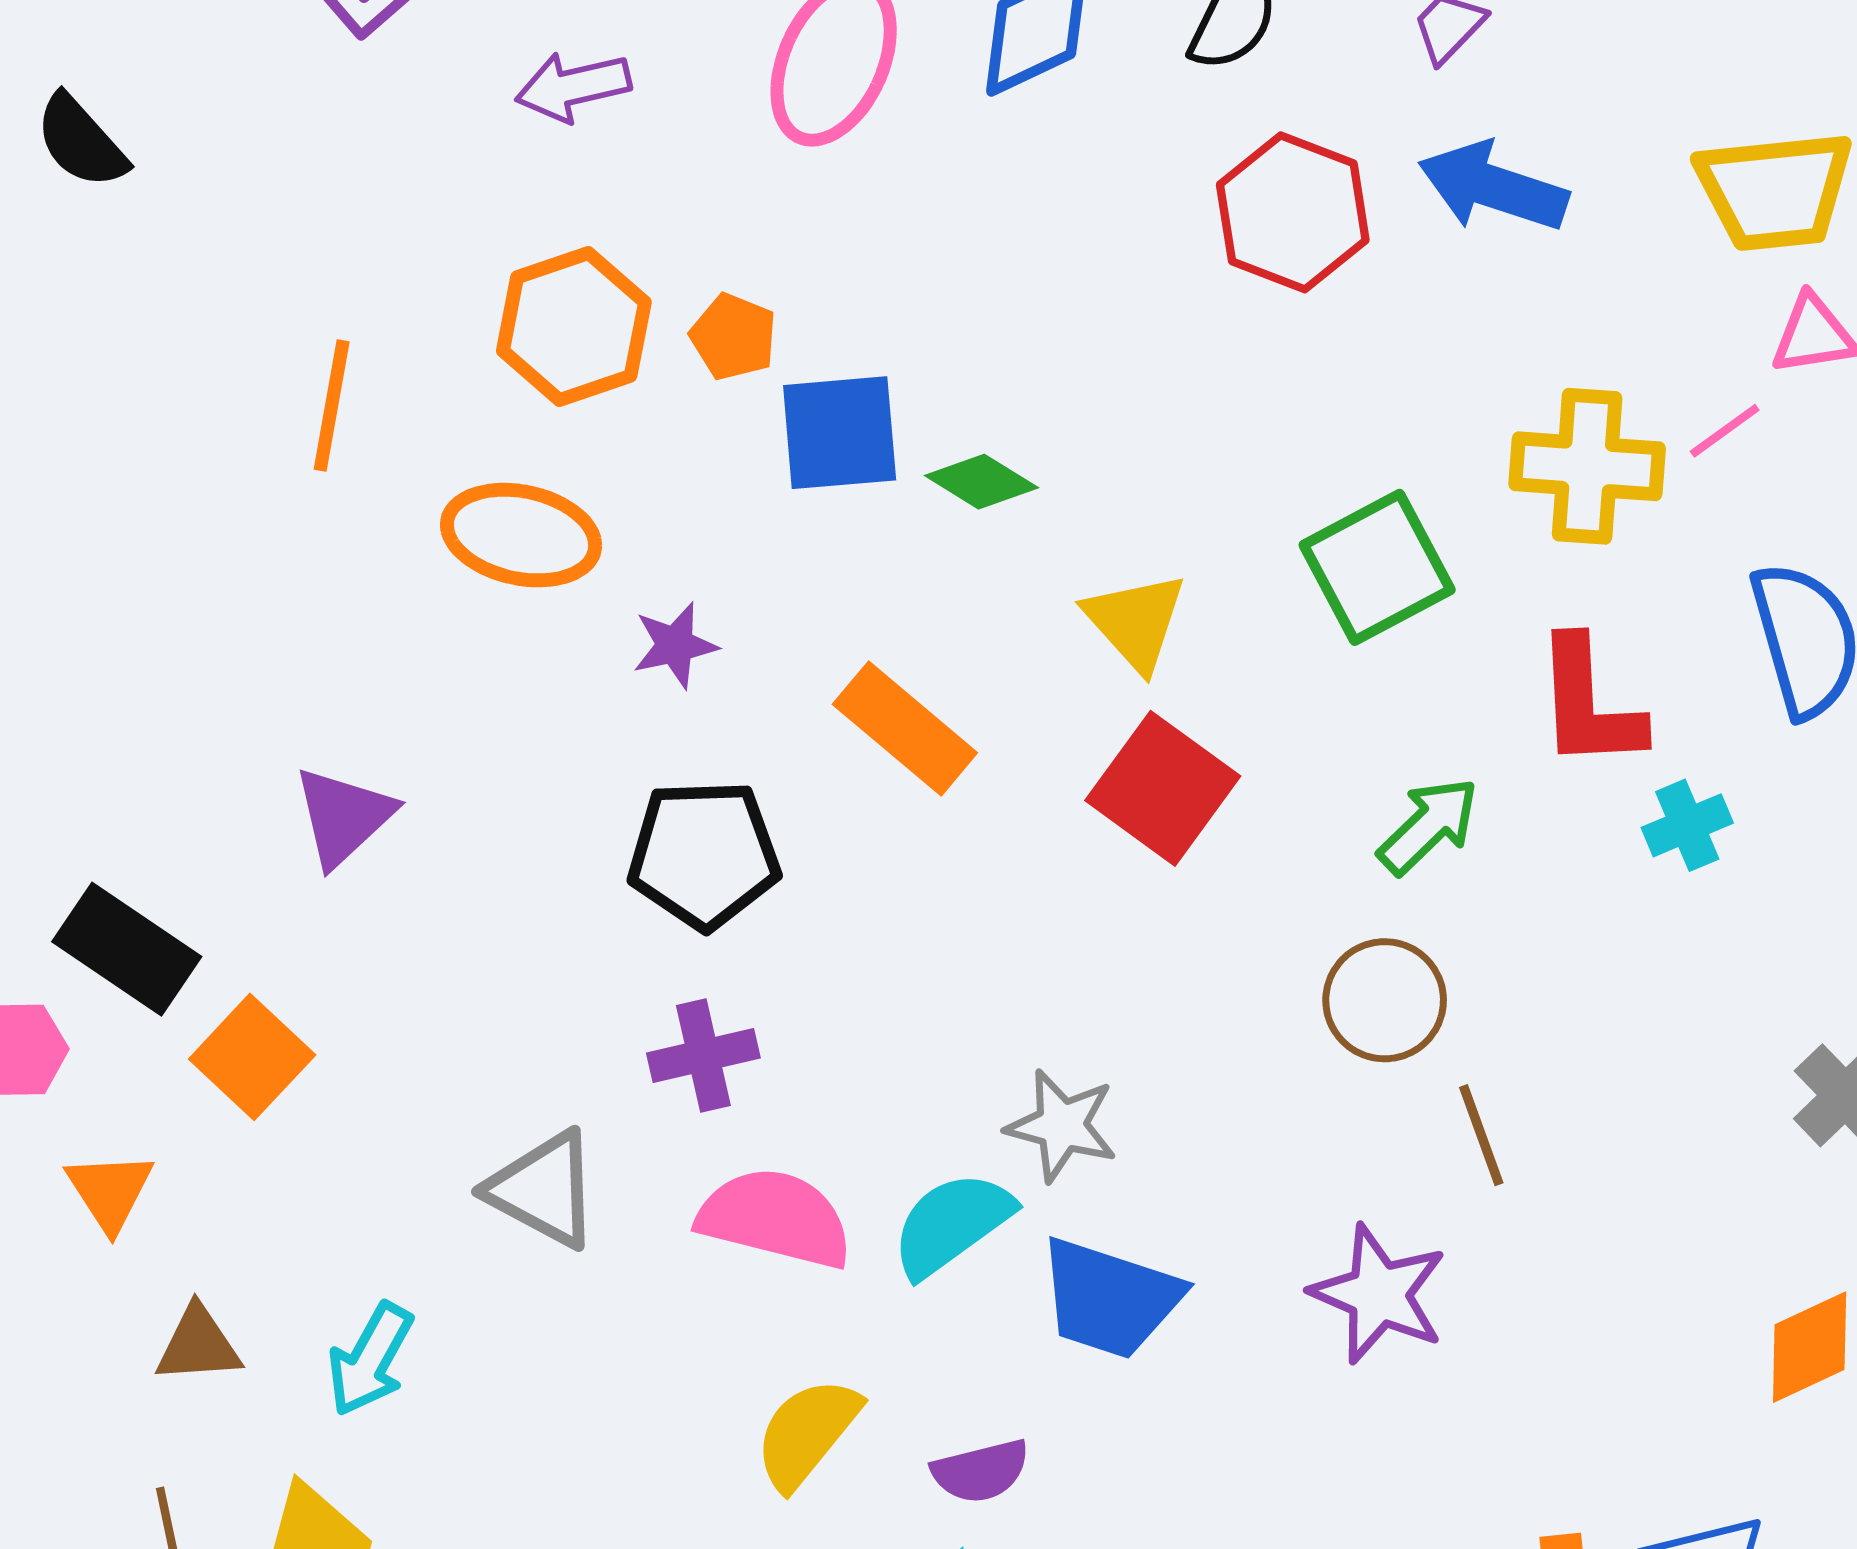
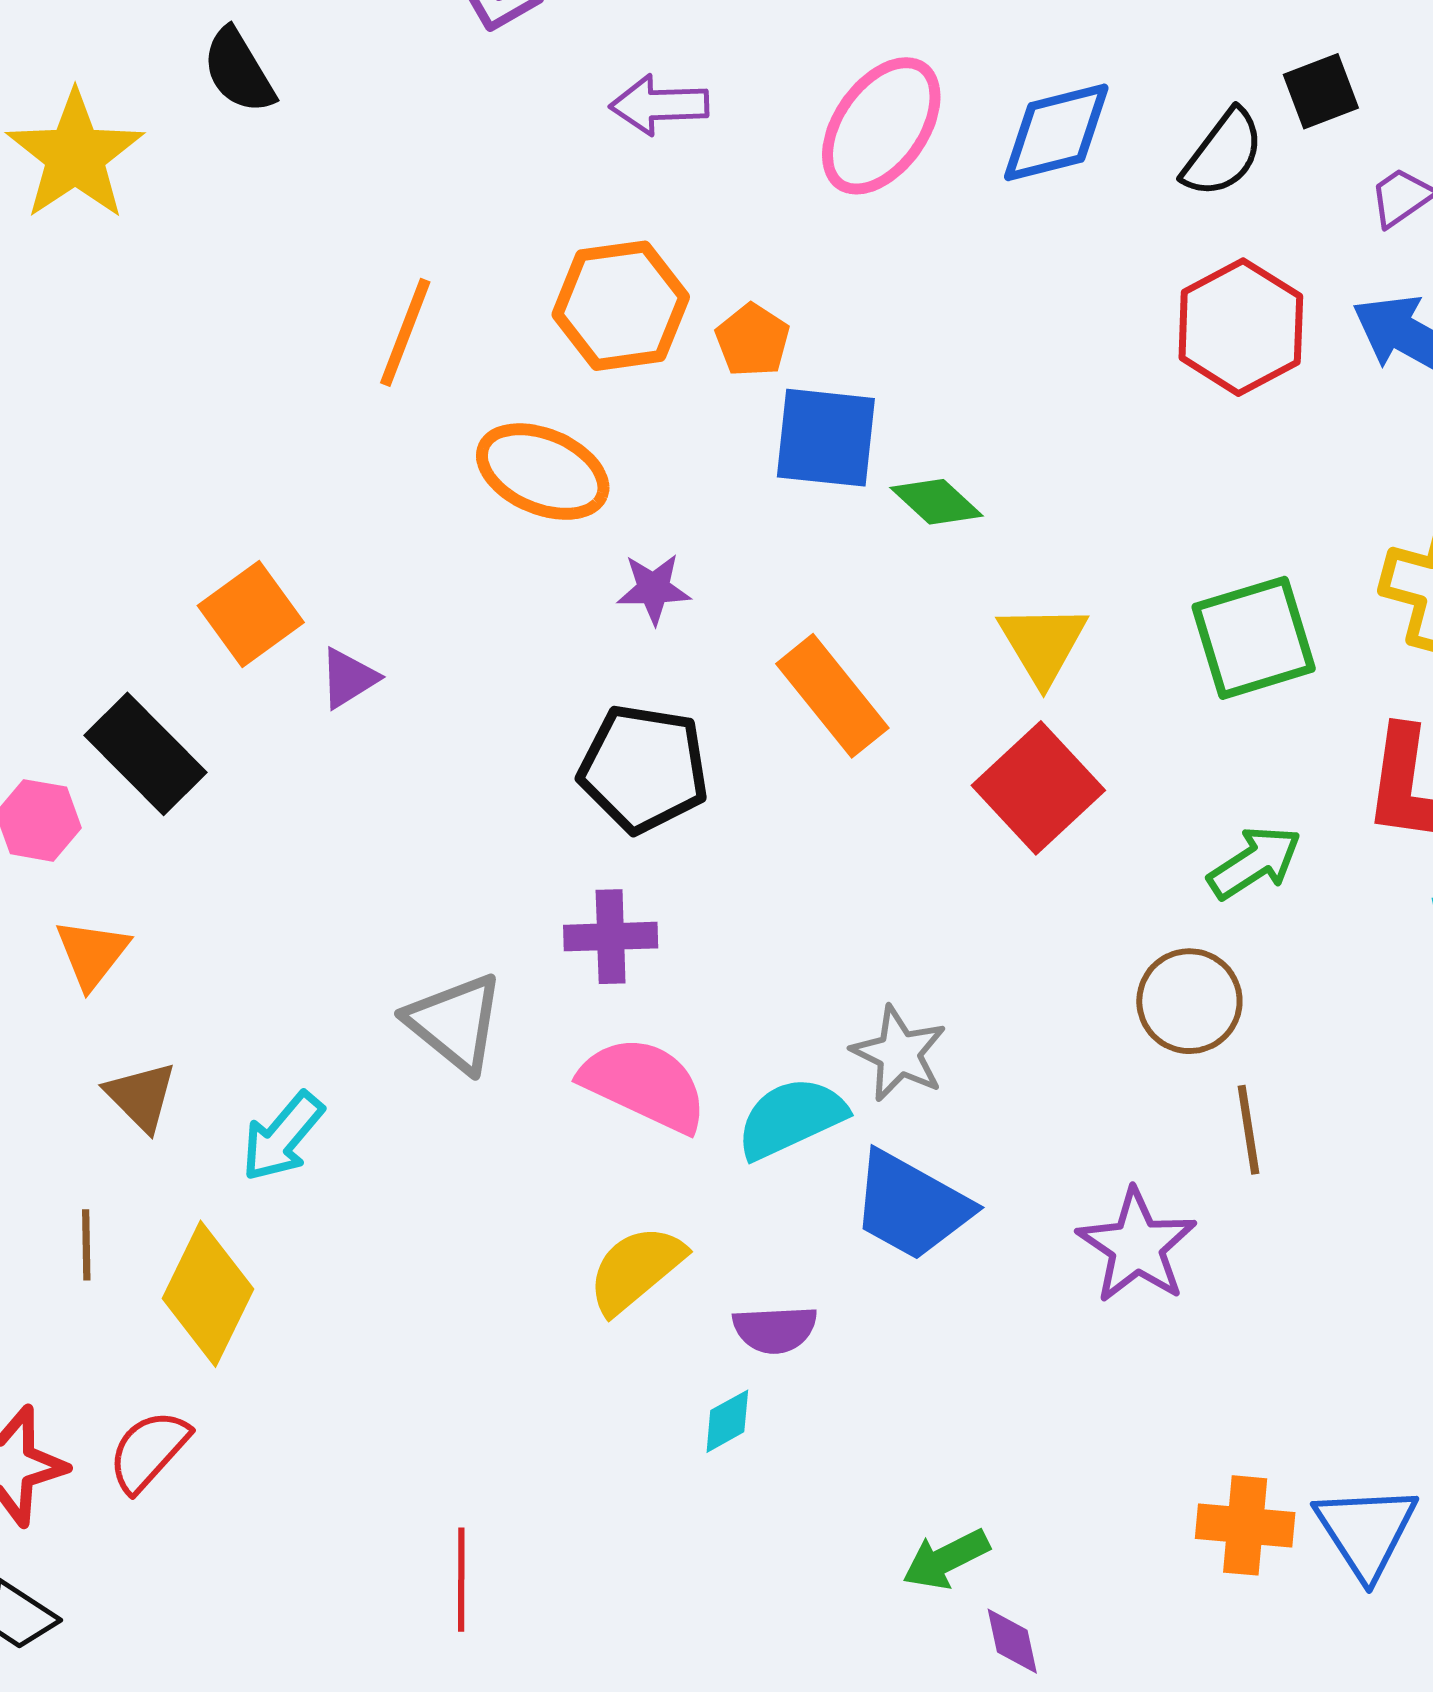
purple triangle: (344, 817) -> (348, 678), size x0.7
orange square: (252, 1057) -> (251, 614), moved
brown triangle: (198, 1345) -> (141, 1096), turned 38

